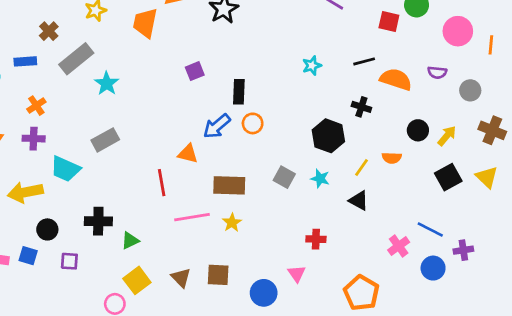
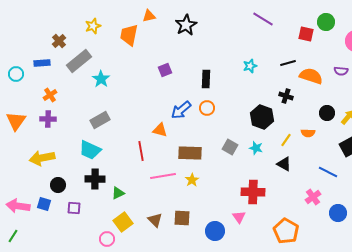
black rectangle: (239, 92) -> (206, 79), moved
cyan trapezoid: (65, 169) -> (90, 150), moved
blue line: (430, 229) -> (328, 172), moved
red cross: (316, 239) -> (253, 192), size x1.6

